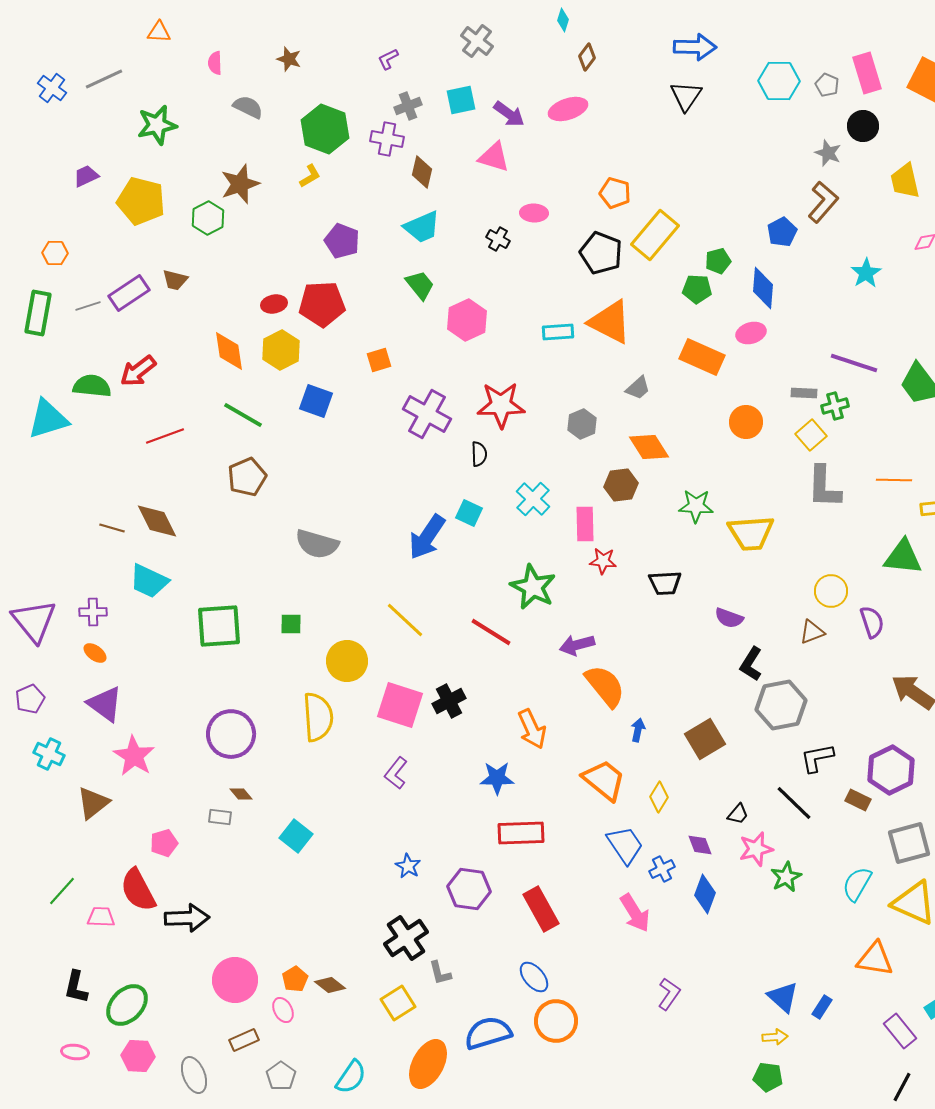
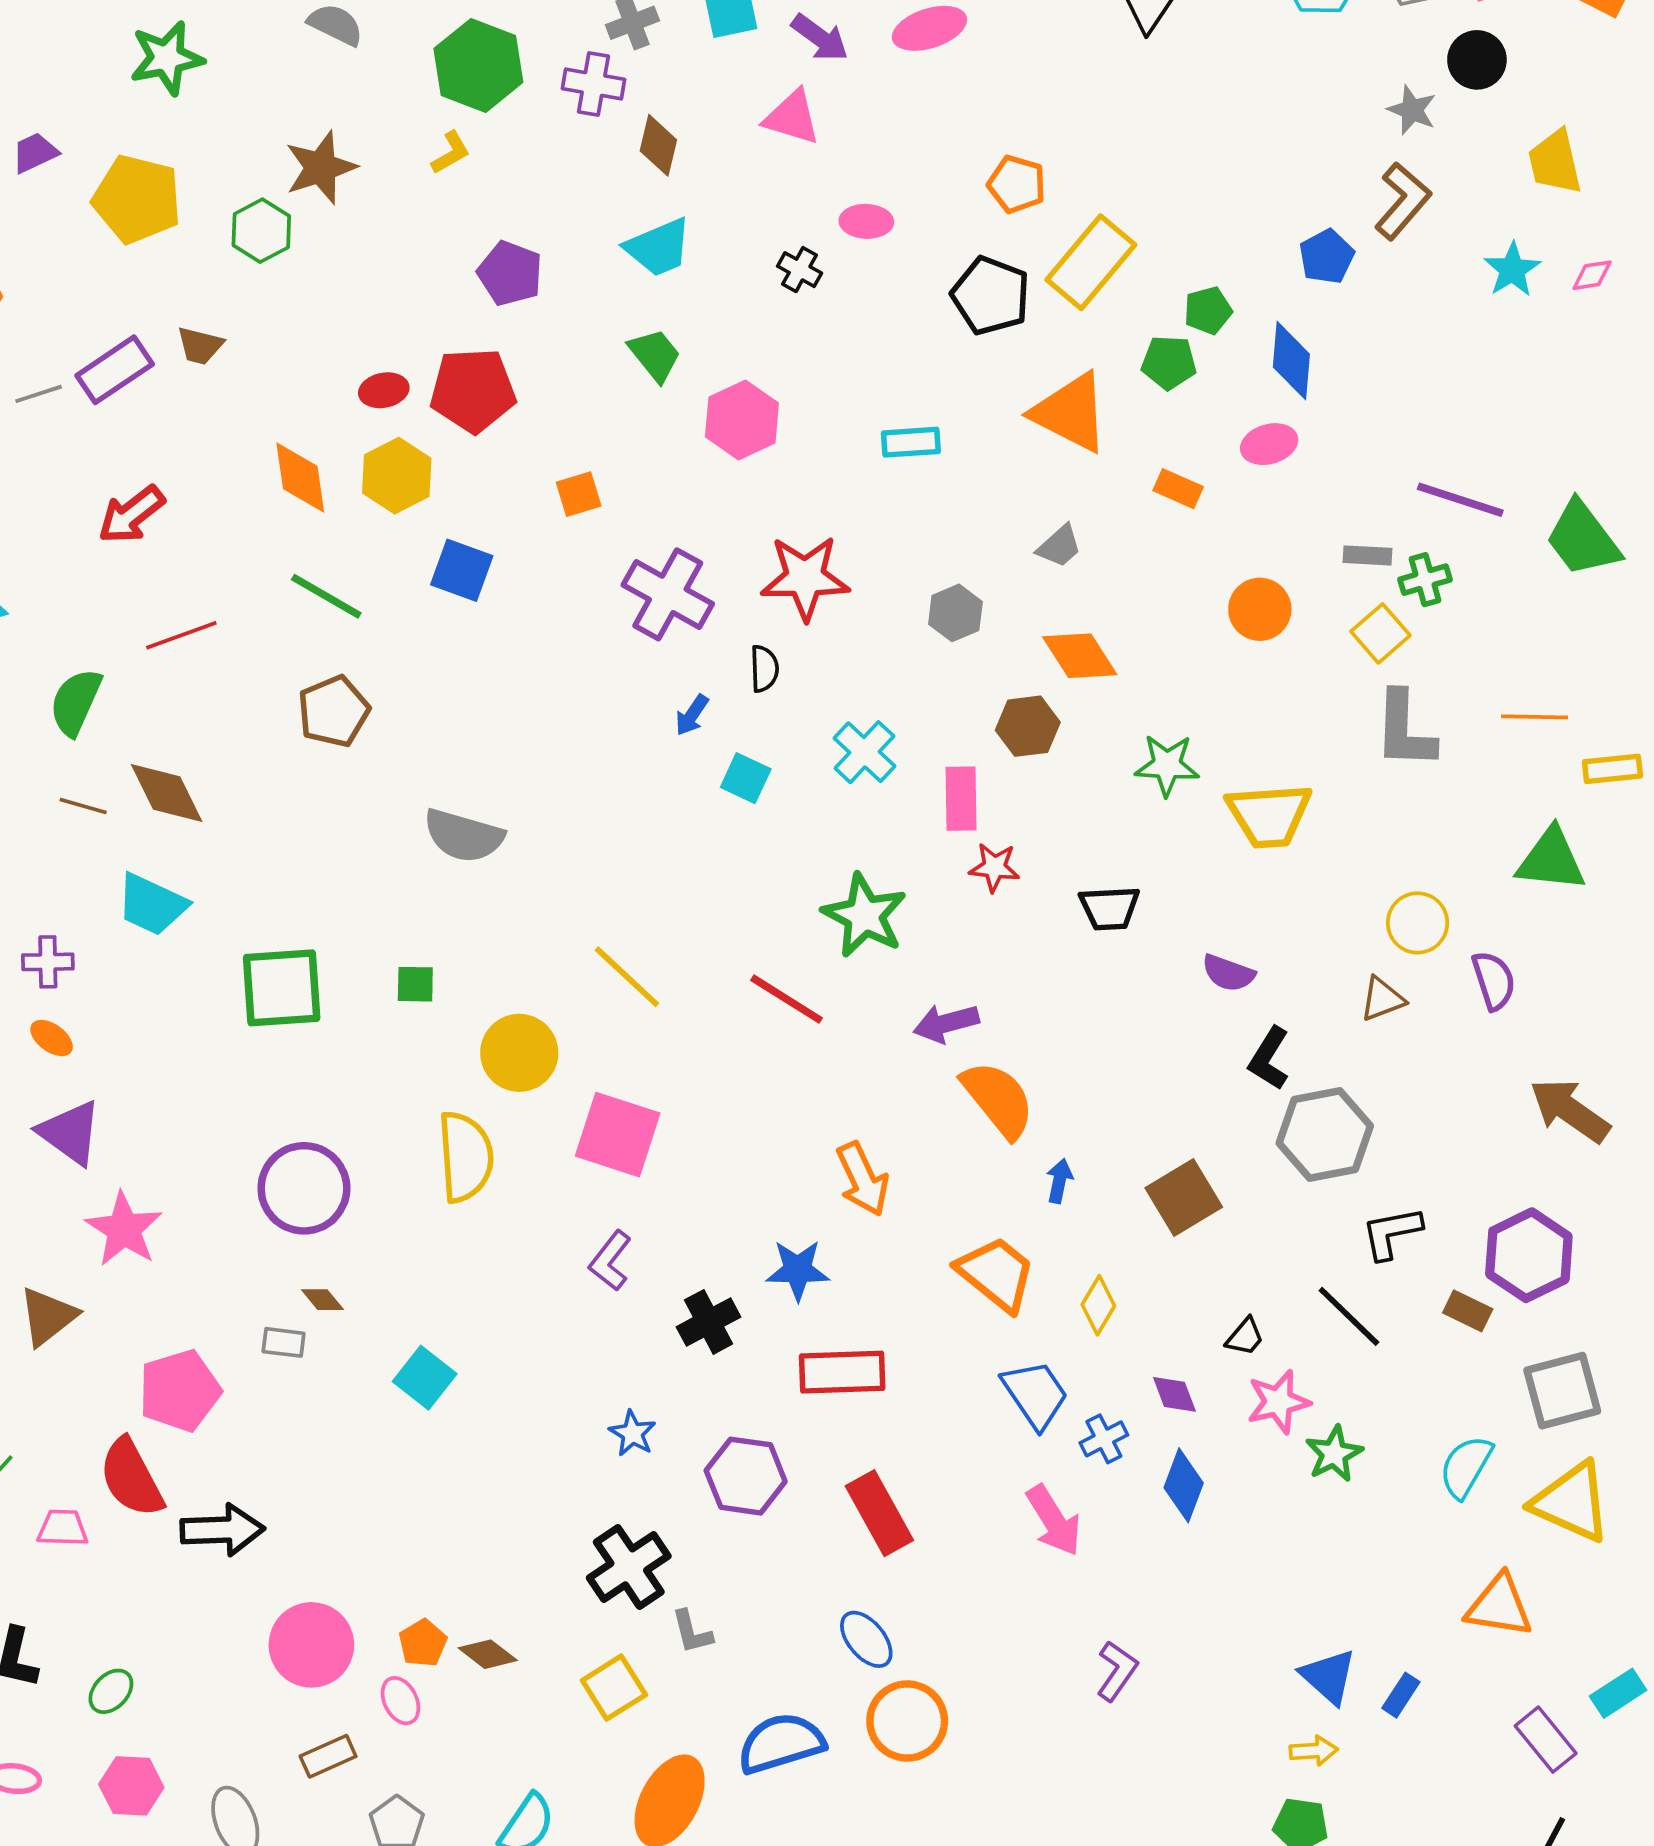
cyan star: (866, 273) -> (1512, 270), moved
orange triangle: (610, 322) -> (1070, 413), moved
orange rectangle: (702, 357) -> (1178, 489), size x0.6
green semicircle: (92, 386) -> (76, 702), moved, turned -72
blue arrow: (427, 537) -> (692, 715), moved, size x0.5
black cross: (449, 701) -> (709, 1322), moved
pink pentagon: (164, 843) -> (180, 1391), size x1.6
green ellipse: (127, 1005) -> (111, 1691), size x0.6

